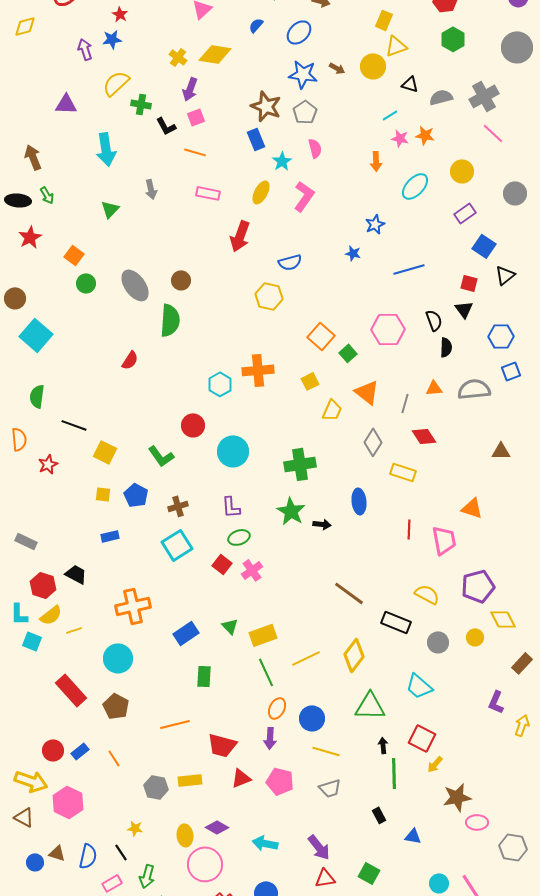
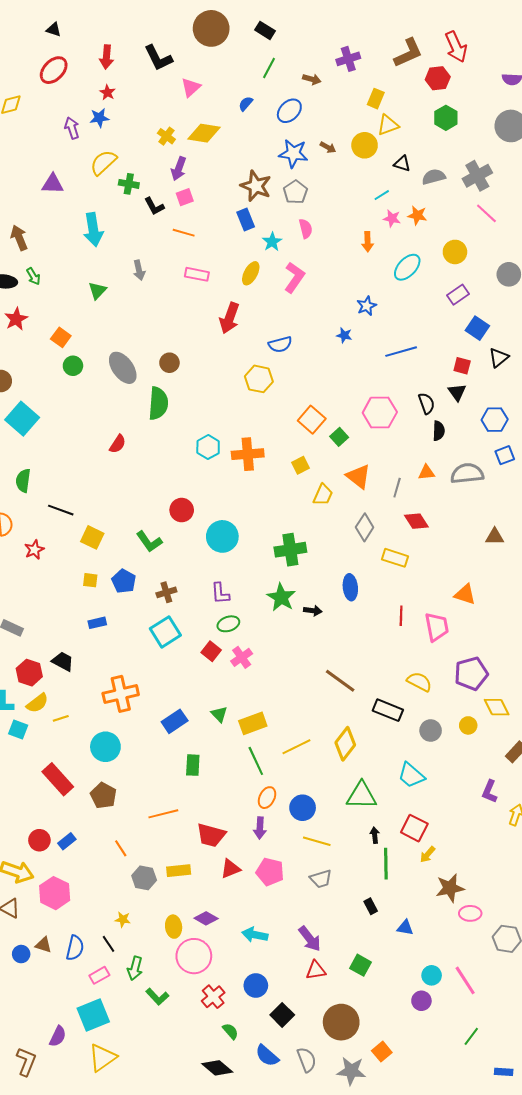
cyan hexagon: (220, 384) -> (208, 447), moved
orange line: (114, 758) -> (121, 848), moved

